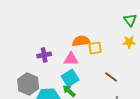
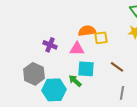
purple cross: (44, 55) -> (50, 45), turned 32
cyan square: (70, 78) -> (86, 69), moved, turned 36

